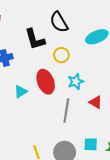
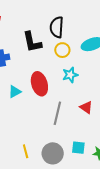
black semicircle: (59, 22) -> (57, 27), turned 30
yellow circle: (61, 55) -> (62, 50), moved
cyan star: (76, 82) -> (70, 75), moved

